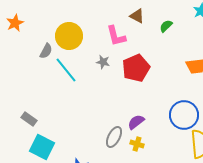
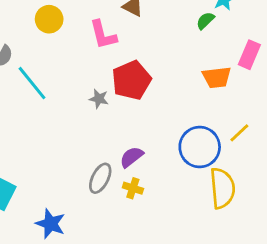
green semicircle: (166, 26) -> (205, 21), moved
yellow circle: (69, 36) -> (49, 19), moved, size x0.7
gray star: (103, 62) -> (99, 99), moved

